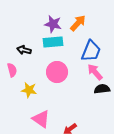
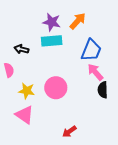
pink circle: (57, 72) -> (56, 88), moved
black semicircle: (102, 89) -> (103, 90), turned -84
pink triangle: (41, 119) -> (25, 115), moved

